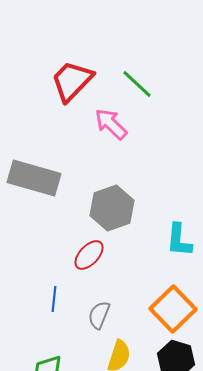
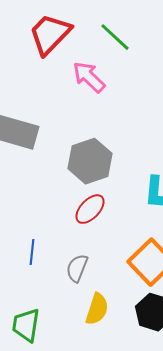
red ellipse: (89, 255) -> (90, 209), moved

